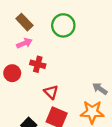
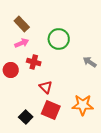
green circle: (63, 25) -> (59, 39), moved
gray arrow: (100, 89) -> (90, 62), moved

